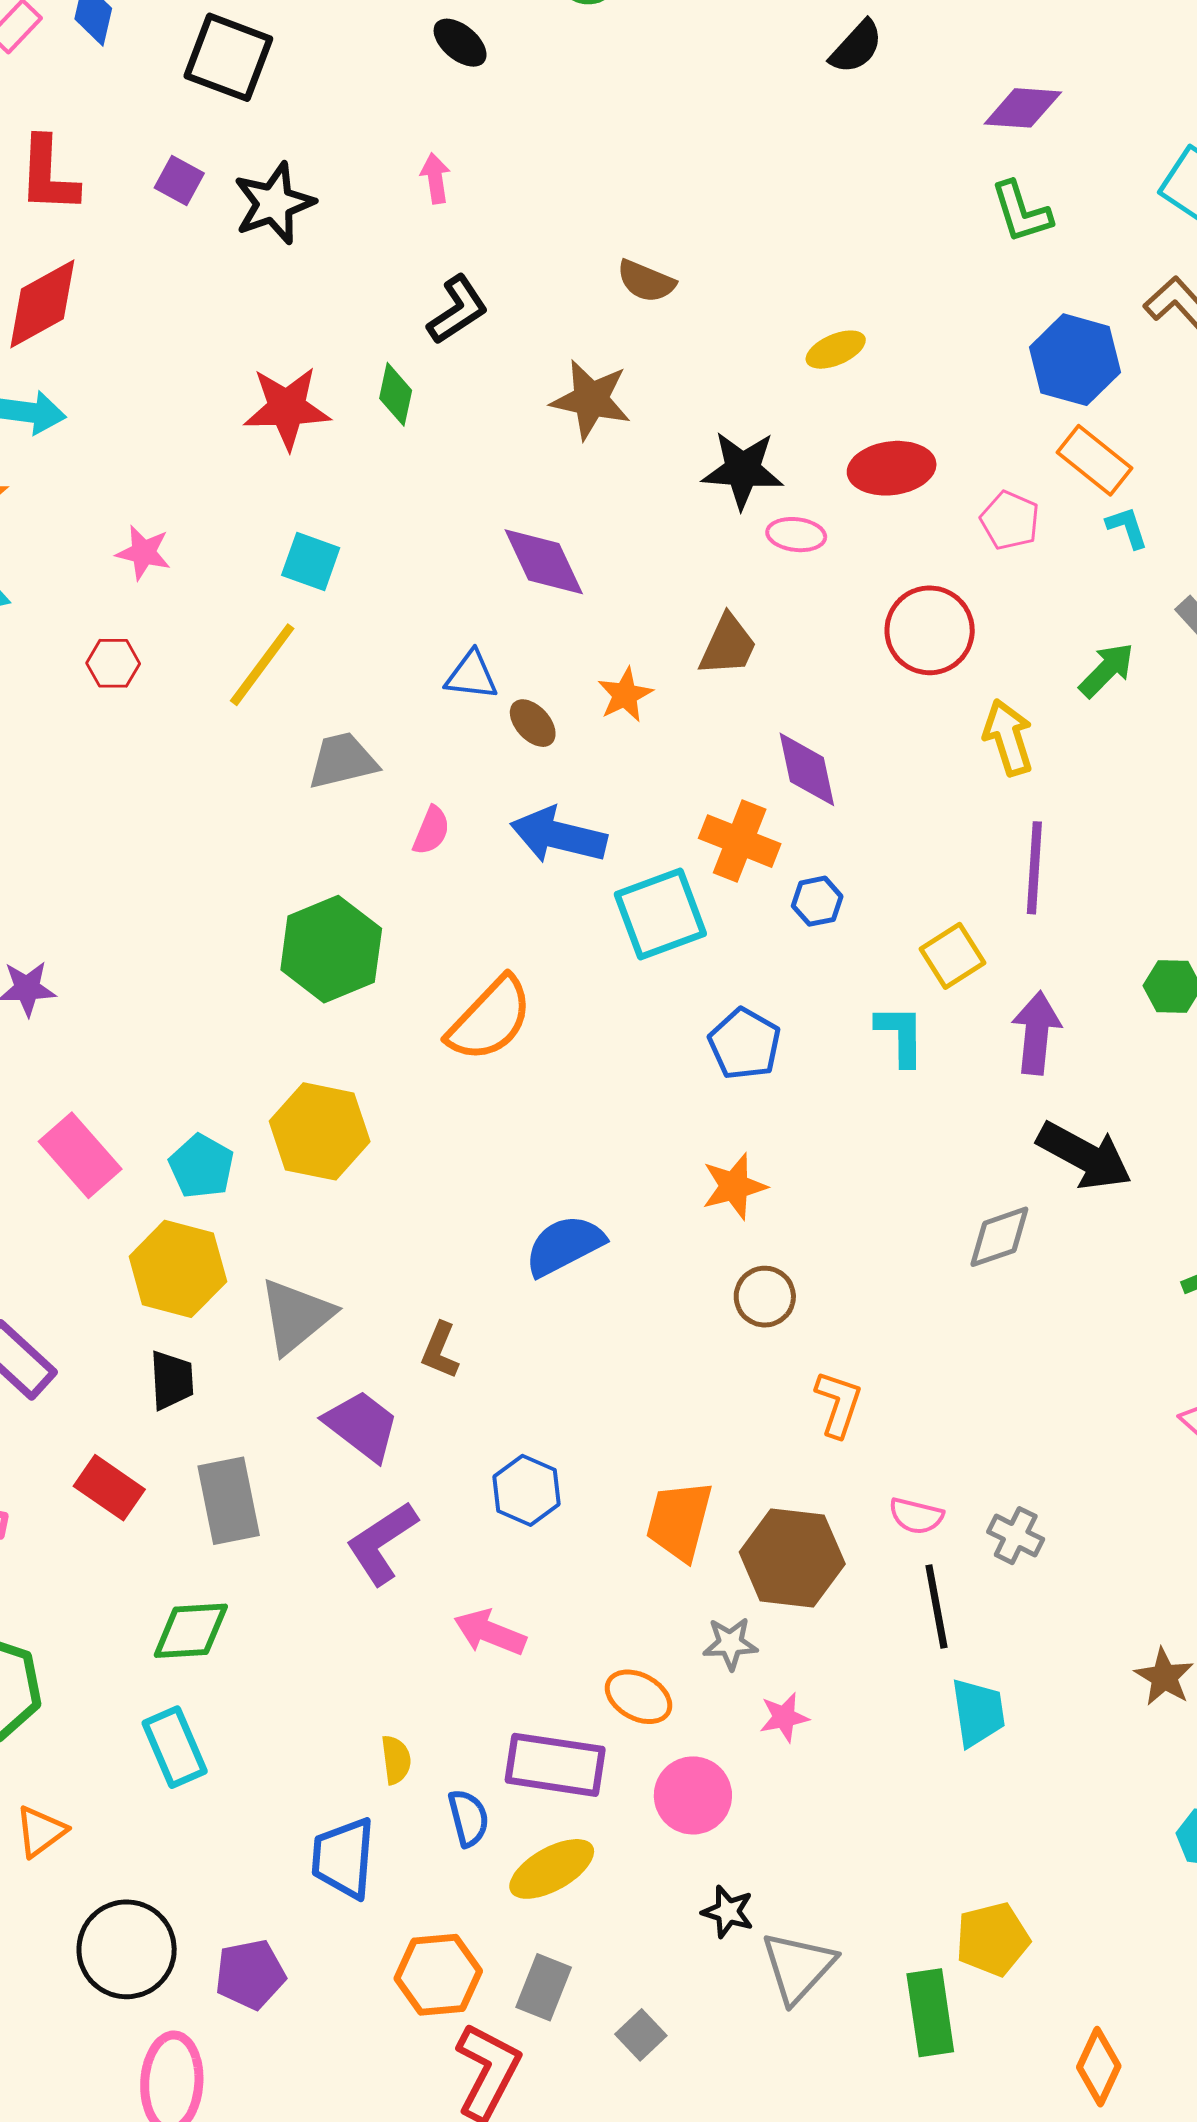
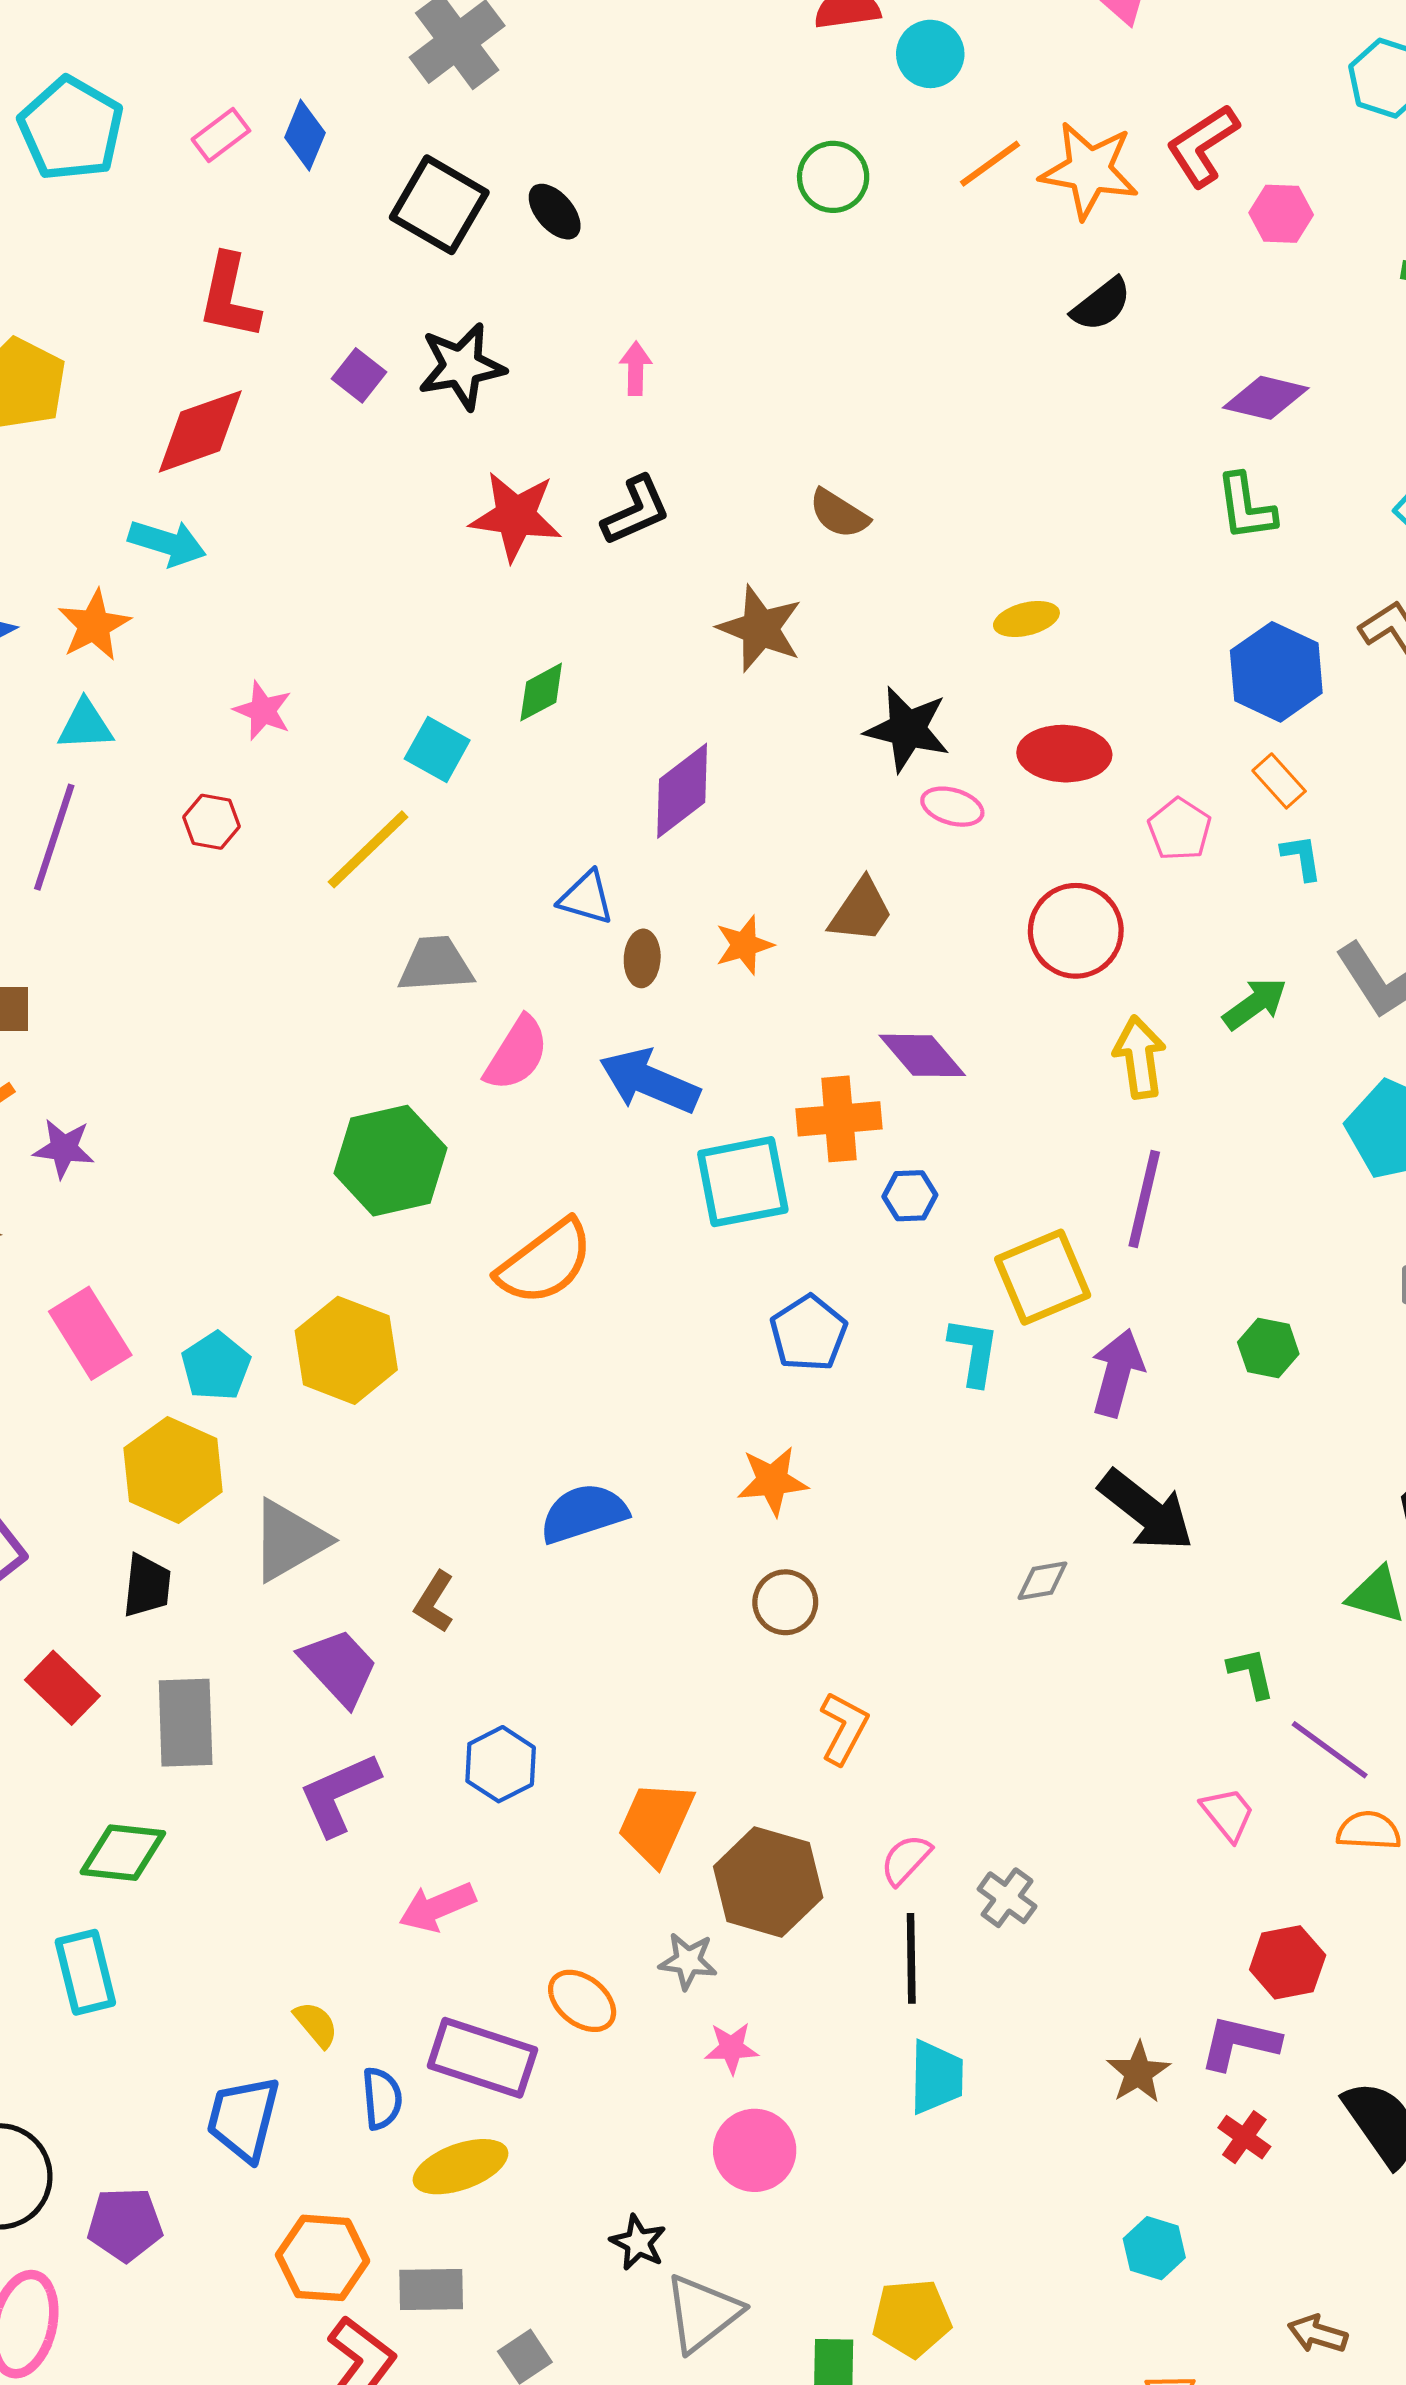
black ellipse: (460, 43) -> (555, 212), moved
purple square: (179, 181) -> (359, 375), moved
green diamond: (396, 394) -> (541, 692), moved, turned 40
red star: (287, 408) -> (516, 516), moved
orange rectangle: (1094, 460) -> (1279, 781), size x0.7
purple diamond: (544, 562) -> (682, 791), turned 68
brown ellipse: (533, 723) -> (642, 958), turned 36
purple diamond: (807, 769) -> (922, 1055), turned -38
pink semicircle: (431, 831) -> (517, 1054), size x1.5
orange cross: (740, 841) -> (839, 1119), turned -36
yellow square: (953, 956) -> (1043, 1277), size x1.4
gray diamond: (999, 1237) -> (1042, 1581), size x0.7
pink semicircle: (916, 1516) -> (906, 1860), turned 110
pink arrow: (490, 1632) -> (437, 1907), turned -54
yellow semicircle: (396, 1760) -> (316, 2024), turned -42
pink circle: (693, 1795) -> (755, 2150), moved
gray rectangle: (544, 1987) -> (431, 2290), turned 58

